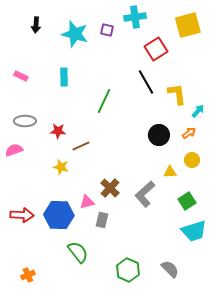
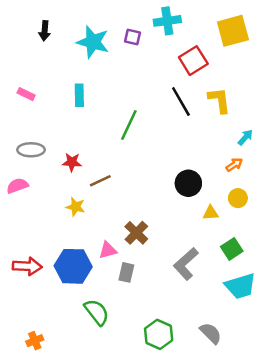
yellow L-shape: (177, 94) -> (219, 100), moved
black circle: (159, 135) -> (188, 183), moved
gray L-shape: (145, 194) -> (186, 264), moved

